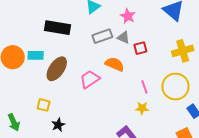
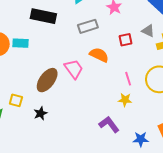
gray triangle: (123, 37) -> (148, 31), moved
brown ellipse: (57, 69) -> (47, 80), moved
pink trapezoid: (90, 79) -> (74, 69), turned 85
yellow square: (44, 105) -> (16, 100), moved

